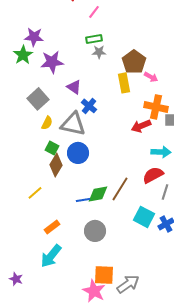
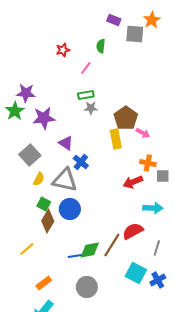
orange cross: (156, 107) -> (148, 163), size x0.7
red semicircle: (153, 175) -> (133, 231), moved

